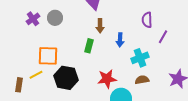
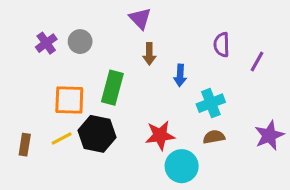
purple line: (163, 37) -> (257, 62), moved
green rectangle: (89, 46) -> (112, 88), moved, size x1.5
yellow line: (36, 75) -> (62, 138), moved

